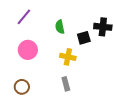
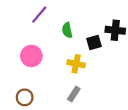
purple line: (24, 17) -> (39, 15), moved
gray rectangle: (66, 84) -> (74, 94), turned 48

